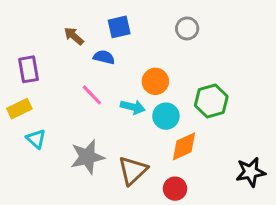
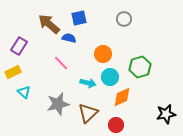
brown arrow: (74, 36) -> (49, 24), size x1.6
purple rectangle: (28, 69) -> (19, 46), turned 42
cyan arrow: (133, 107) -> (88, 83), moved

